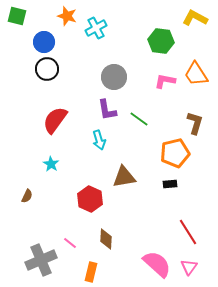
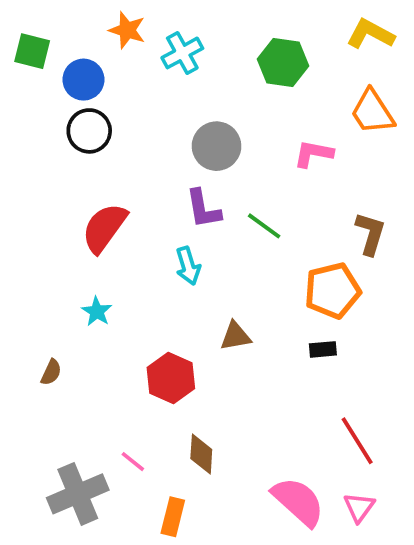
green square: (17, 16) -> (32, 51), moved
green hexagon: (161, 41) -> (283, 62), moved
orange trapezoid: (196, 74) -> (372, 112), moved
brown triangle: (124, 177) -> (236, 336), size x0.7

